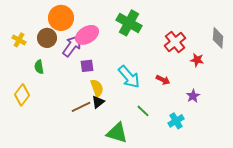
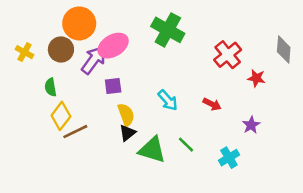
cyan arrow: (129, 77) -> (168, 100), size x0.7
yellow diamond: (22, 95) -> (61, 116), moved
brown line: (81, 107) -> (75, 132), moved
green triangle: (117, 133) -> (152, 150), moved

